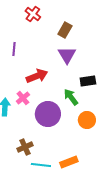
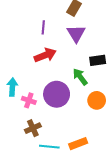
purple line: (14, 49) -> (43, 27), moved
pink cross: (23, 98) -> (29, 100), moved, turned -32

